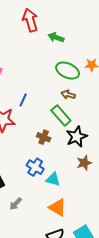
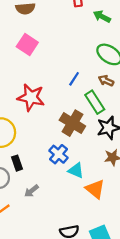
blue line: (23, 100) -> (74, 79), moved
brown cross: (44, 137) -> (72, 123), size x1.6
orange triangle: (58, 207) -> (95, 189), moved

